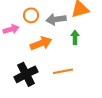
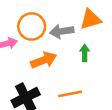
orange circle: (31, 15) -> (32, 26), size x1.5

